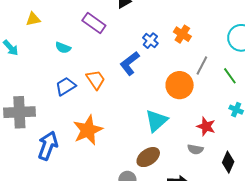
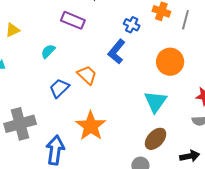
cyan semicircle: (63, 48) -> (48, 51), turned 126
gray line: (202, 66) -> (185, 20), moved

